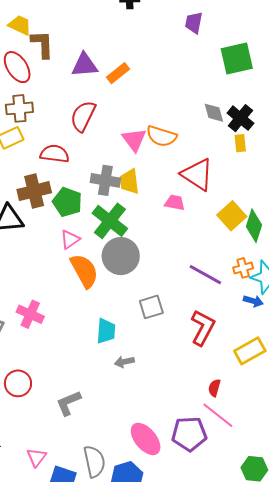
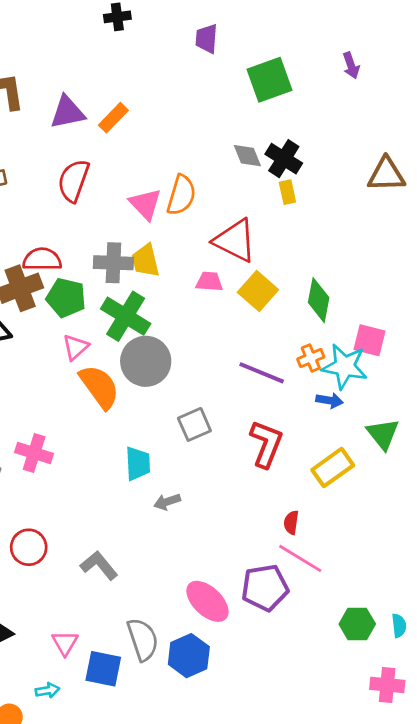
orange semicircle: (162, 136) -> (181, 195), turned -84
red semicircle: (55, 154) -> (42, 259), moved
yellow square: (232, 216) -> (258, 291), moved
gray L-shape: (68, 403) -> (99, 565), turned 80

